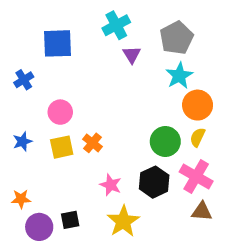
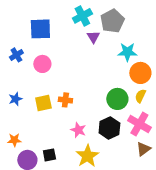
gray pentagon: (177, 38) -> (112, 21), moved
cyan star: (179, 76) -> (127, 52), turned 30
pink circle: (60, 112) -> (42, 64), moved
orange cross: (92, 143) -> (65, 100), turned -32
brown triangle: (202, 212) -> (143, 149), turned -42

